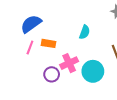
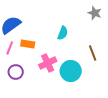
purple circle: (52, 74) -> (16, 72), moved

